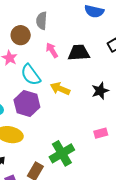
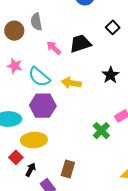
brown circle: (21, 35) -> (14, 31), moved
green cross: (62, 153) -> (101, 131), moved, size x0.7

